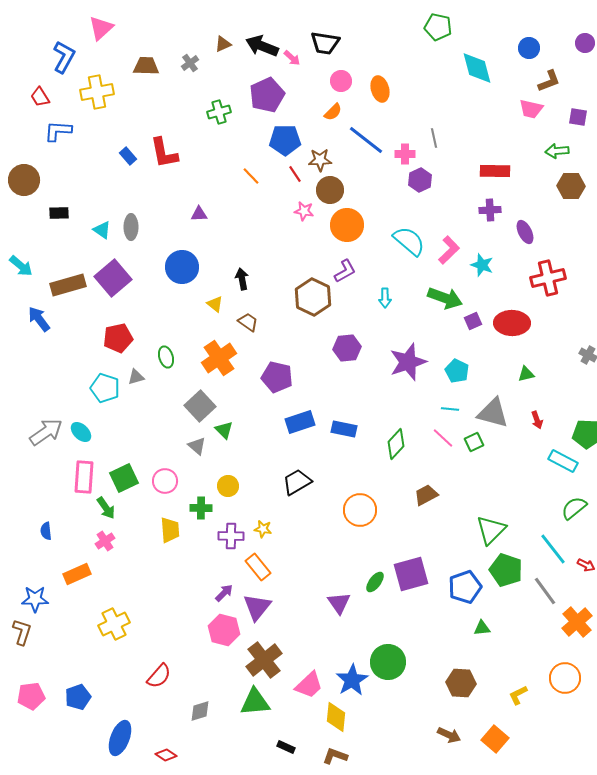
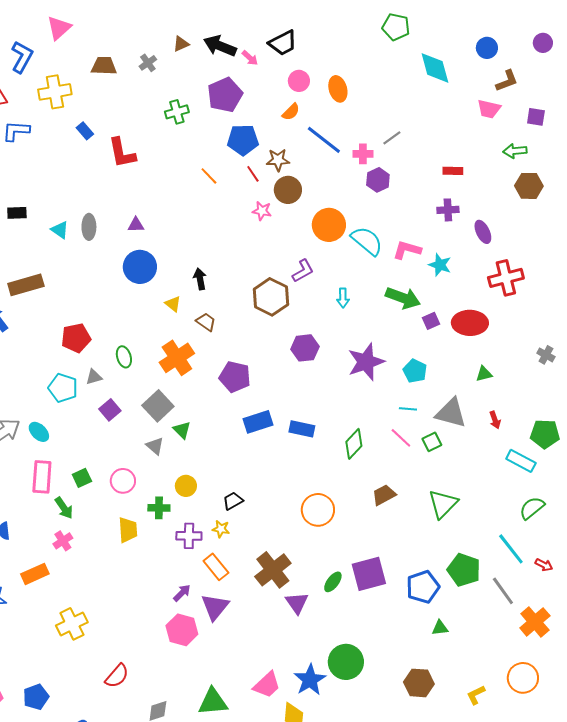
black trapezoid: (325, 43) -> (283, 43), turned -36
gray line: (434, 138) -> (392, 138), turned 66
blue rectangle: (128, 156) -> (85, 131), moved
red rectangle: (495, 171) -> (453, 171), size x0.7
purple triangle: (199, 214) -> (136, 225), moved
orange circle: (347, 225) -> (329, 225), moved
pink L-shape: (449, 250) -> (407, 250), turned -120
purple square: (113, 278) -> (110, 410), moved, size x0.6
green square: (124, 478) -> (82, 478), size x0.7
black trapezoid: (297, 482) -> (233, 501), moved, size x0.7
green triangle: (491, 530) -> (443, 504), moved
brown cross: (264, 660) -> (273, 570), moved

